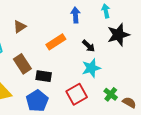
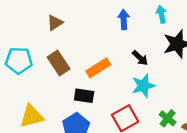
brown triangle: (20, 27) -> (55, 23), moved
orange rectangle: (56, 42) -> (98, 68), moved
brown rectangle: (22, 64) -> (59, 63), moved

